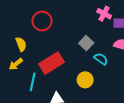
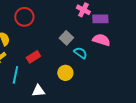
red rectangle: (51, 63) -> (33, 57), size x0.6

